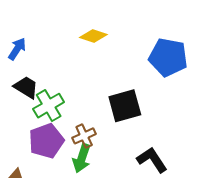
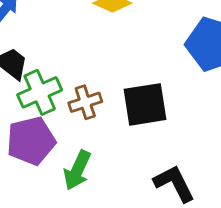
brown cross: (84, 136) -> (85, 102), moved

